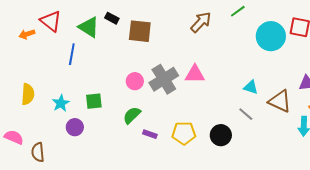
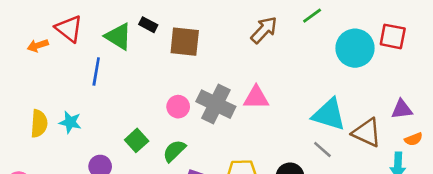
gray cross: (164, 79) -> (216, 104), turned -32
cyan triangle: (251, 87) -> (329, 114), size x1.8
green square: (94, 101) -> (137, 140), moved, turned -36
cyan star: (61, 103) -> (70, 122), moved, turned -30

